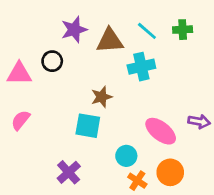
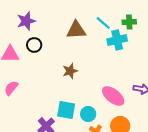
purple star: (74, 30) -> (26, 21), moved
cyan cross: (141, 67) -> (117, 40), moved
cyan square: (88, 126) -> (66, 110), moved

